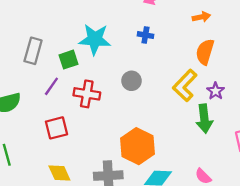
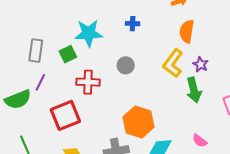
purple line: (51, 86) -> (40, 82), moved
red square: (57, 128) -> (65, 115), size x1.4

